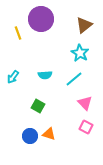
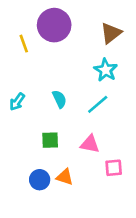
cyan semicircle: (45, 75) -> (59, 99), turned -112
pink triangle: (85, 103) -> (90, 144), moved, turned -35
green square: (38, 106) -> (50, 140), turned -32
pink square: (86, 127) -> (114, 168), turned -32

